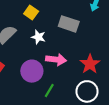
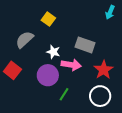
gray rectangle: (69, 24) -> (85, 45), moved
white star: (38, 37) -> (53, 52), moved

